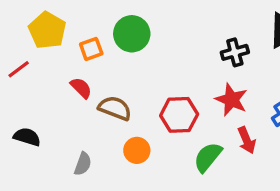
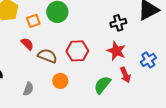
red hexagon: (179, 115) -> (77, 51), moved

